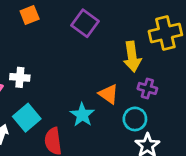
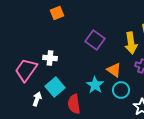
purple square: (85, 23) -> (95, 40), moved
cyan circle: (135, 119) -> (121, 90), moved

